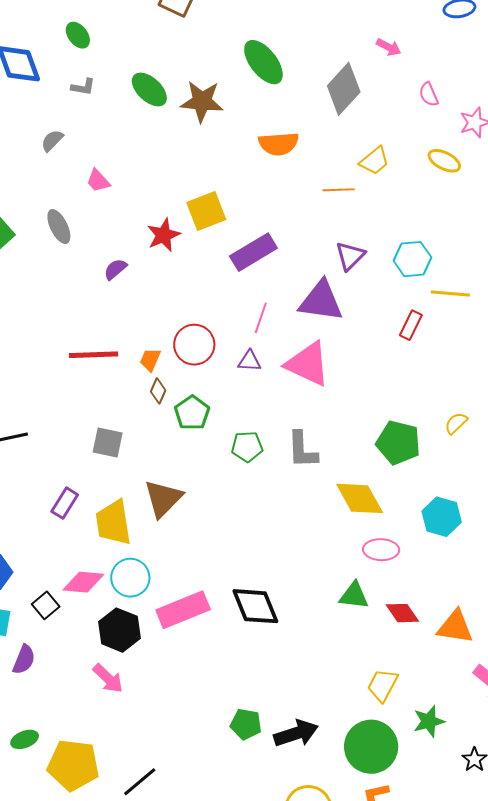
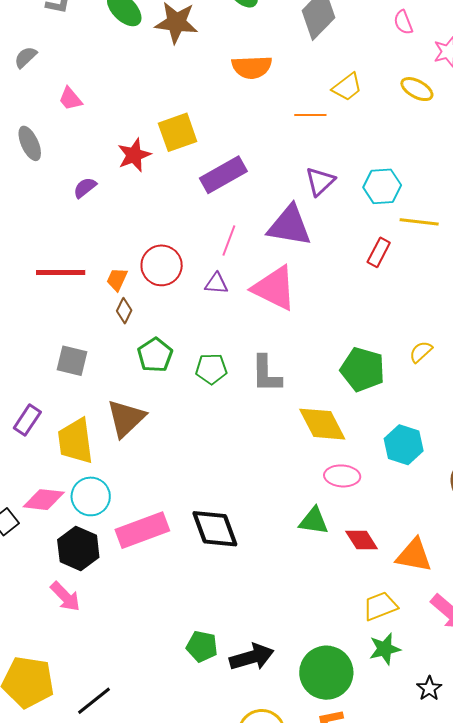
green pentagon: (192, 413) -> (155, 355), moved
yellow trapezoid: (382, 685) -> (380, 606), moved, turned 39

